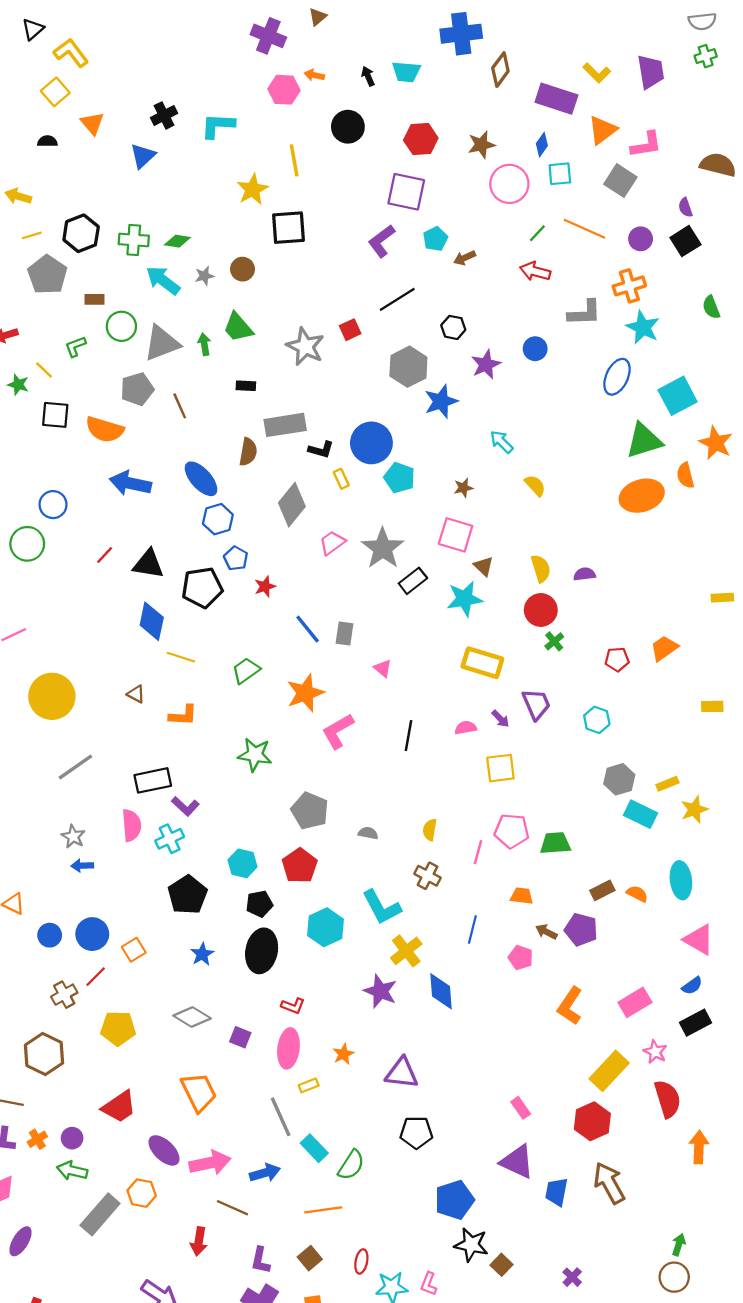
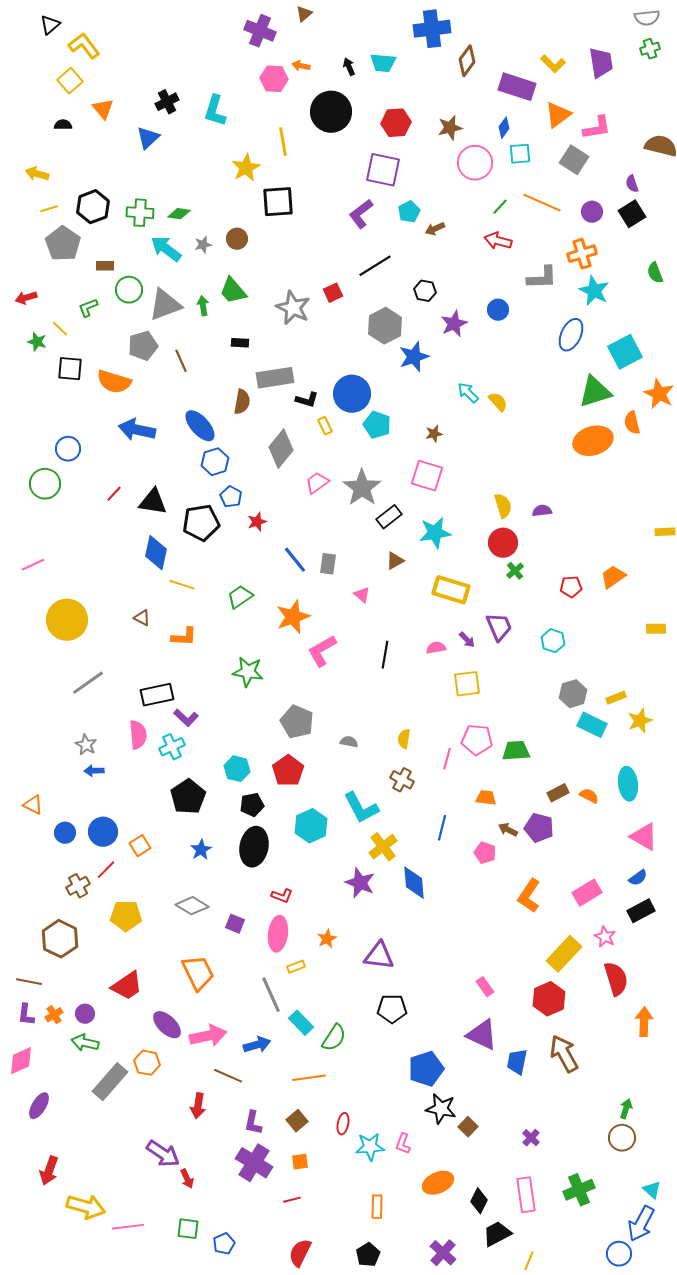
cyan L-shape: (218, 126) -> (215, 111), turned -76
black circle: (348, 127) -> (331, 112), size x1.4
yellow semicircle: (535, 486) -> (498, 402), moved
brown triangle: (484, 566) -> (395, 561), moved, turned 48

